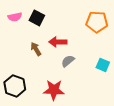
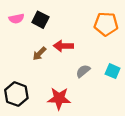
brown arrow: (36, 49) -> (39, 54), turned -104
gray semicircle: (68, 61) -> (83, 71), moved

